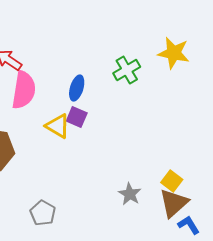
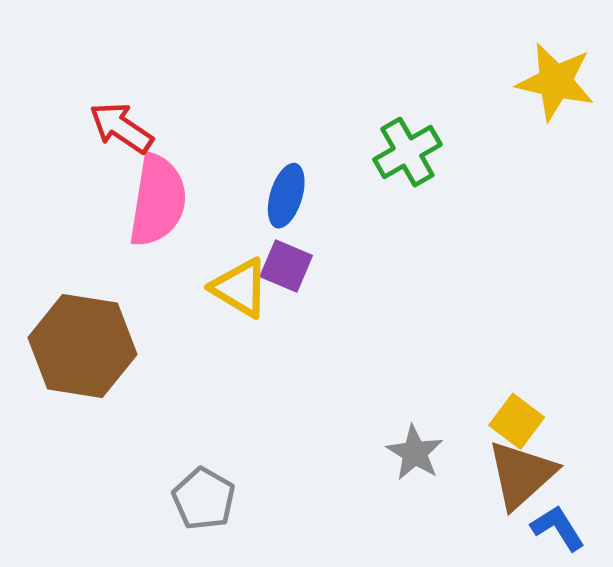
yellow star: (174, 53) -> (555, 82), moved

